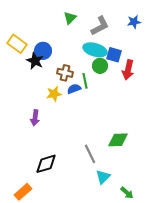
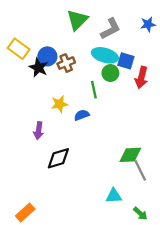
green triangle: (70, 18) -> (77, 20), size x1.5
brown cross: (65, 73) -> (66, 63), moved, turned -35
blue semicircle: (74, 89) -> (82, 115), moved
gray line: (90, 154) -> (140, 170), moved
black diamond: (46, 164) -> (58, 158), moved
cyan triangle: (103, 177) -> (114, 196), turned 42

